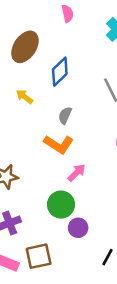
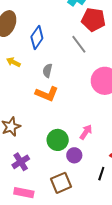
pink arrow: (77, 173) -> (86, 132), moved
brown square: (39, 256) -> (61, 183), moved

